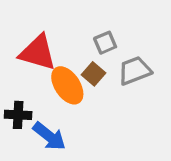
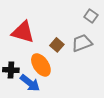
gray square: (105, 43) -> (91, 16), moved, turned -32
orange ellipse: (67, 85) -> (41, 65), moved

